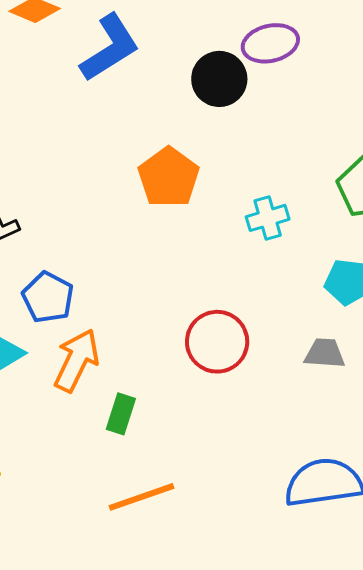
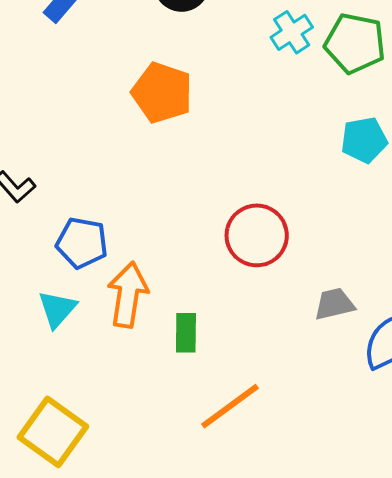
cyan cross: (268, 218) -> (292, 32), moved
gray trapezoid: (325, 353) -> (334, 304), moved

